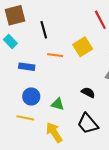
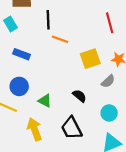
yellow square: (83, 47) -> (90, 59), moved
orange line: (55, 55) -> (60, 39), moved

